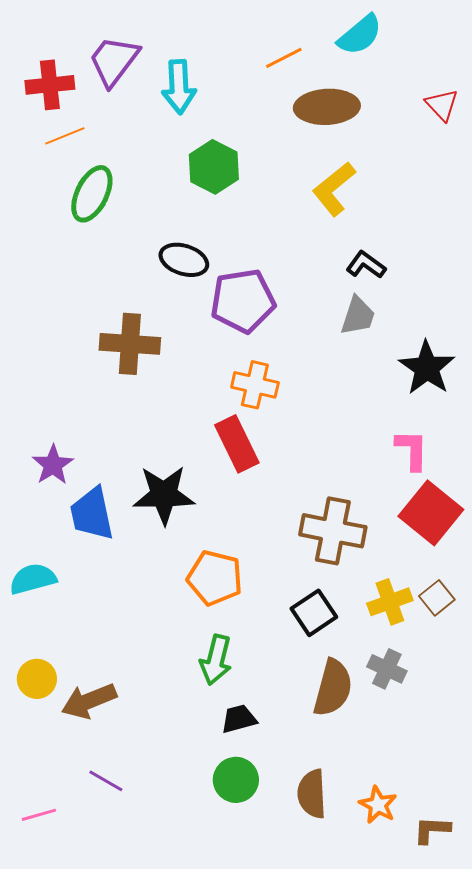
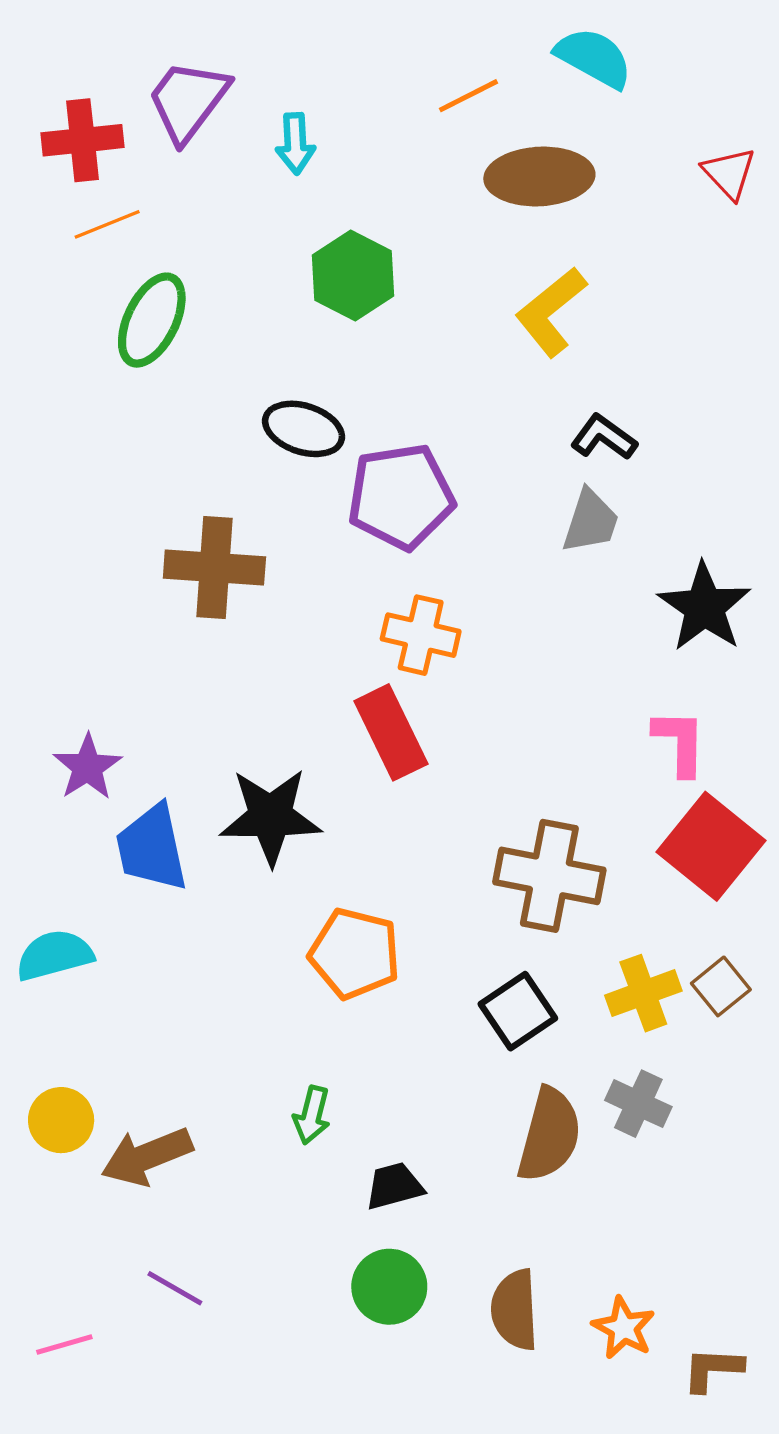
cyan semicircle: (360, 35) -> (594, 58), turned -111
cyan arrow: (179, 87) -> (295, 144), size x0.7
green arrow: (216, 660) -> (312, 1115), moved, size x0.7

